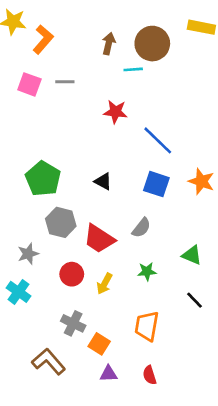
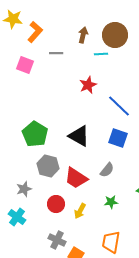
gray line: (65, 82) -> (56, 53), moved
red star: (115, 112) -> (88, 85), turned -30
black triangle: (103, 181) -> (79, 136), size x1.6

